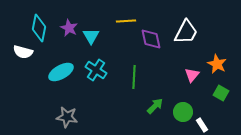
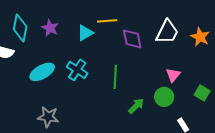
cyan triangle: (91, 36) -> (85, 33), moved, turned 30
orange star: (217, 64) -> (200, 37), moved
green circle: (183, 112) -> (164, 97), moved

